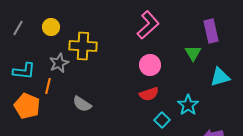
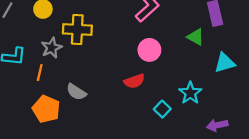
green triangle: (193, 53) -> (196, 37), turned -30
red semicircle: (149, 94) -> (134, 81), moved
orange pentagon: (27, 106) -> (46, 109), moved

